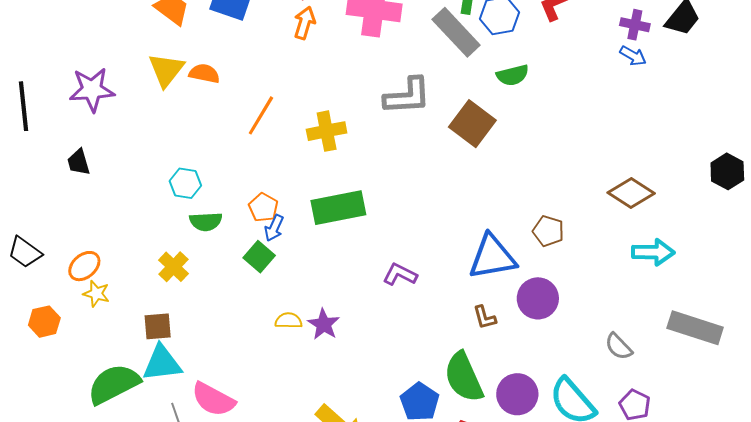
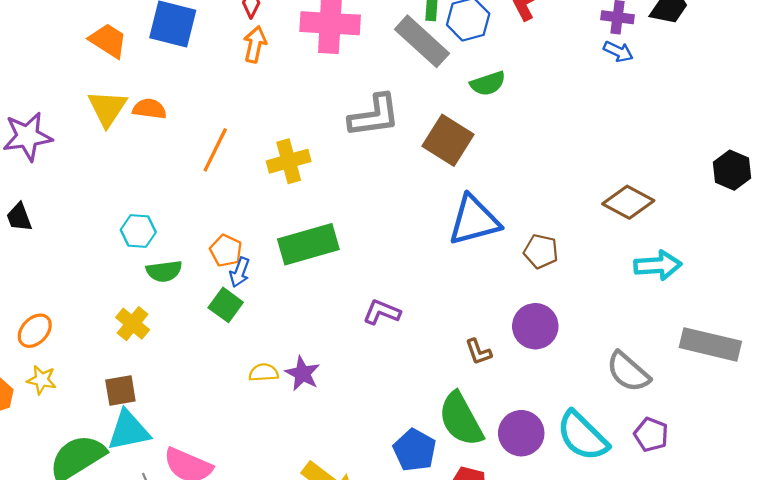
blue triangle: (492, 257) -> (474, 220), moved
yellow star: (96, 294) -> (42, 380), moved
gray semicircle: (619, 347) -> (628, 372), size x1.4

